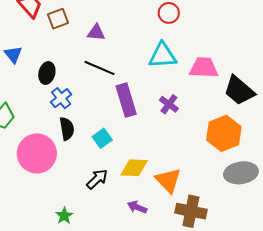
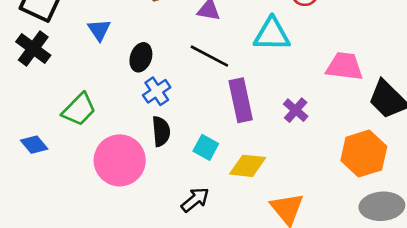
cyan triangle: (163, 56) -> (272, 34), moved
cyan square: (102, 138) -> (206, 147), turned -30
yellow diamond: (134, 168) -> (248, 166), moved

